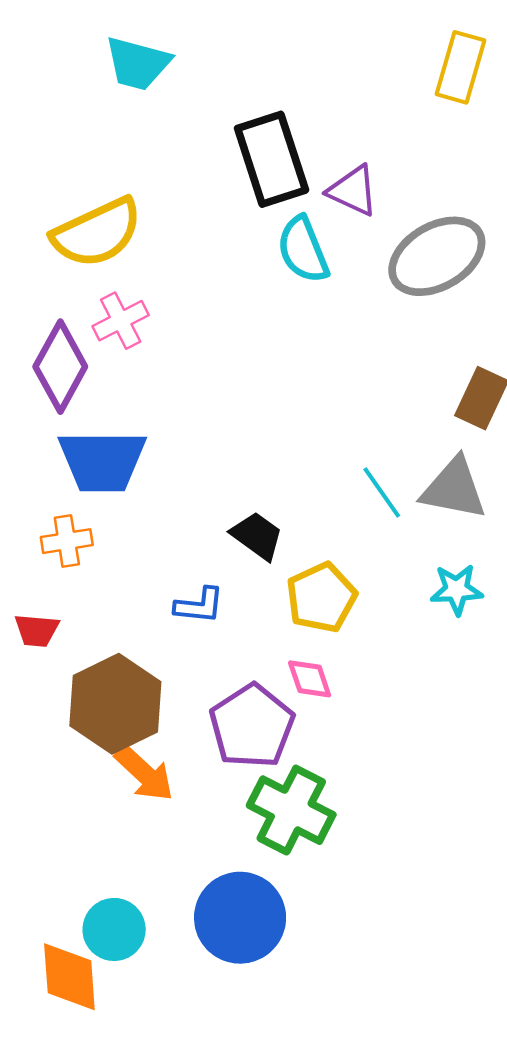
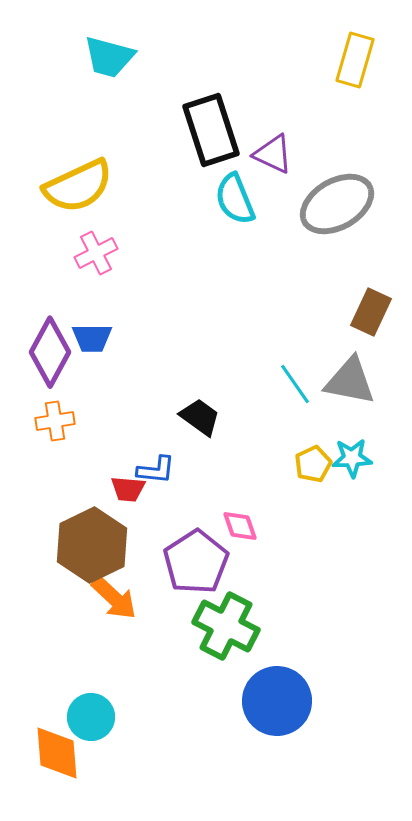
purple diamond: (60, 367) -> (50, 352), moved
blue trapezoid: (102, 461) -> (92, 338), moved, size x0.6
yellow pentagon: (321, 597) -> (313, 464), moved, size x0.7
red trapezoid: (37, 630) -> (128, 489), moved
blue circle: (240, 918) -> (277, 701), moved

